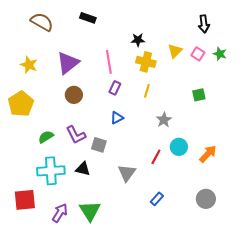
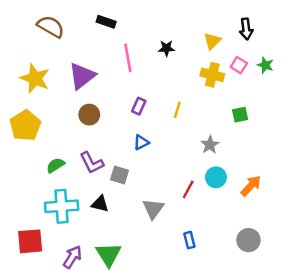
yellow triangle: (175, 51) -> (212, 41), moved
pink line: (109, 62) -> (128, 58), moved
yellow cross: (146, 62) -> (212, 75), moved
yellow star: (29, 65) -> (35, 78), size x1.4
gray star: (164, 120) -> (210, 145), moved
blue rectangle: (157, 199) -> (189, 240), turned -56

